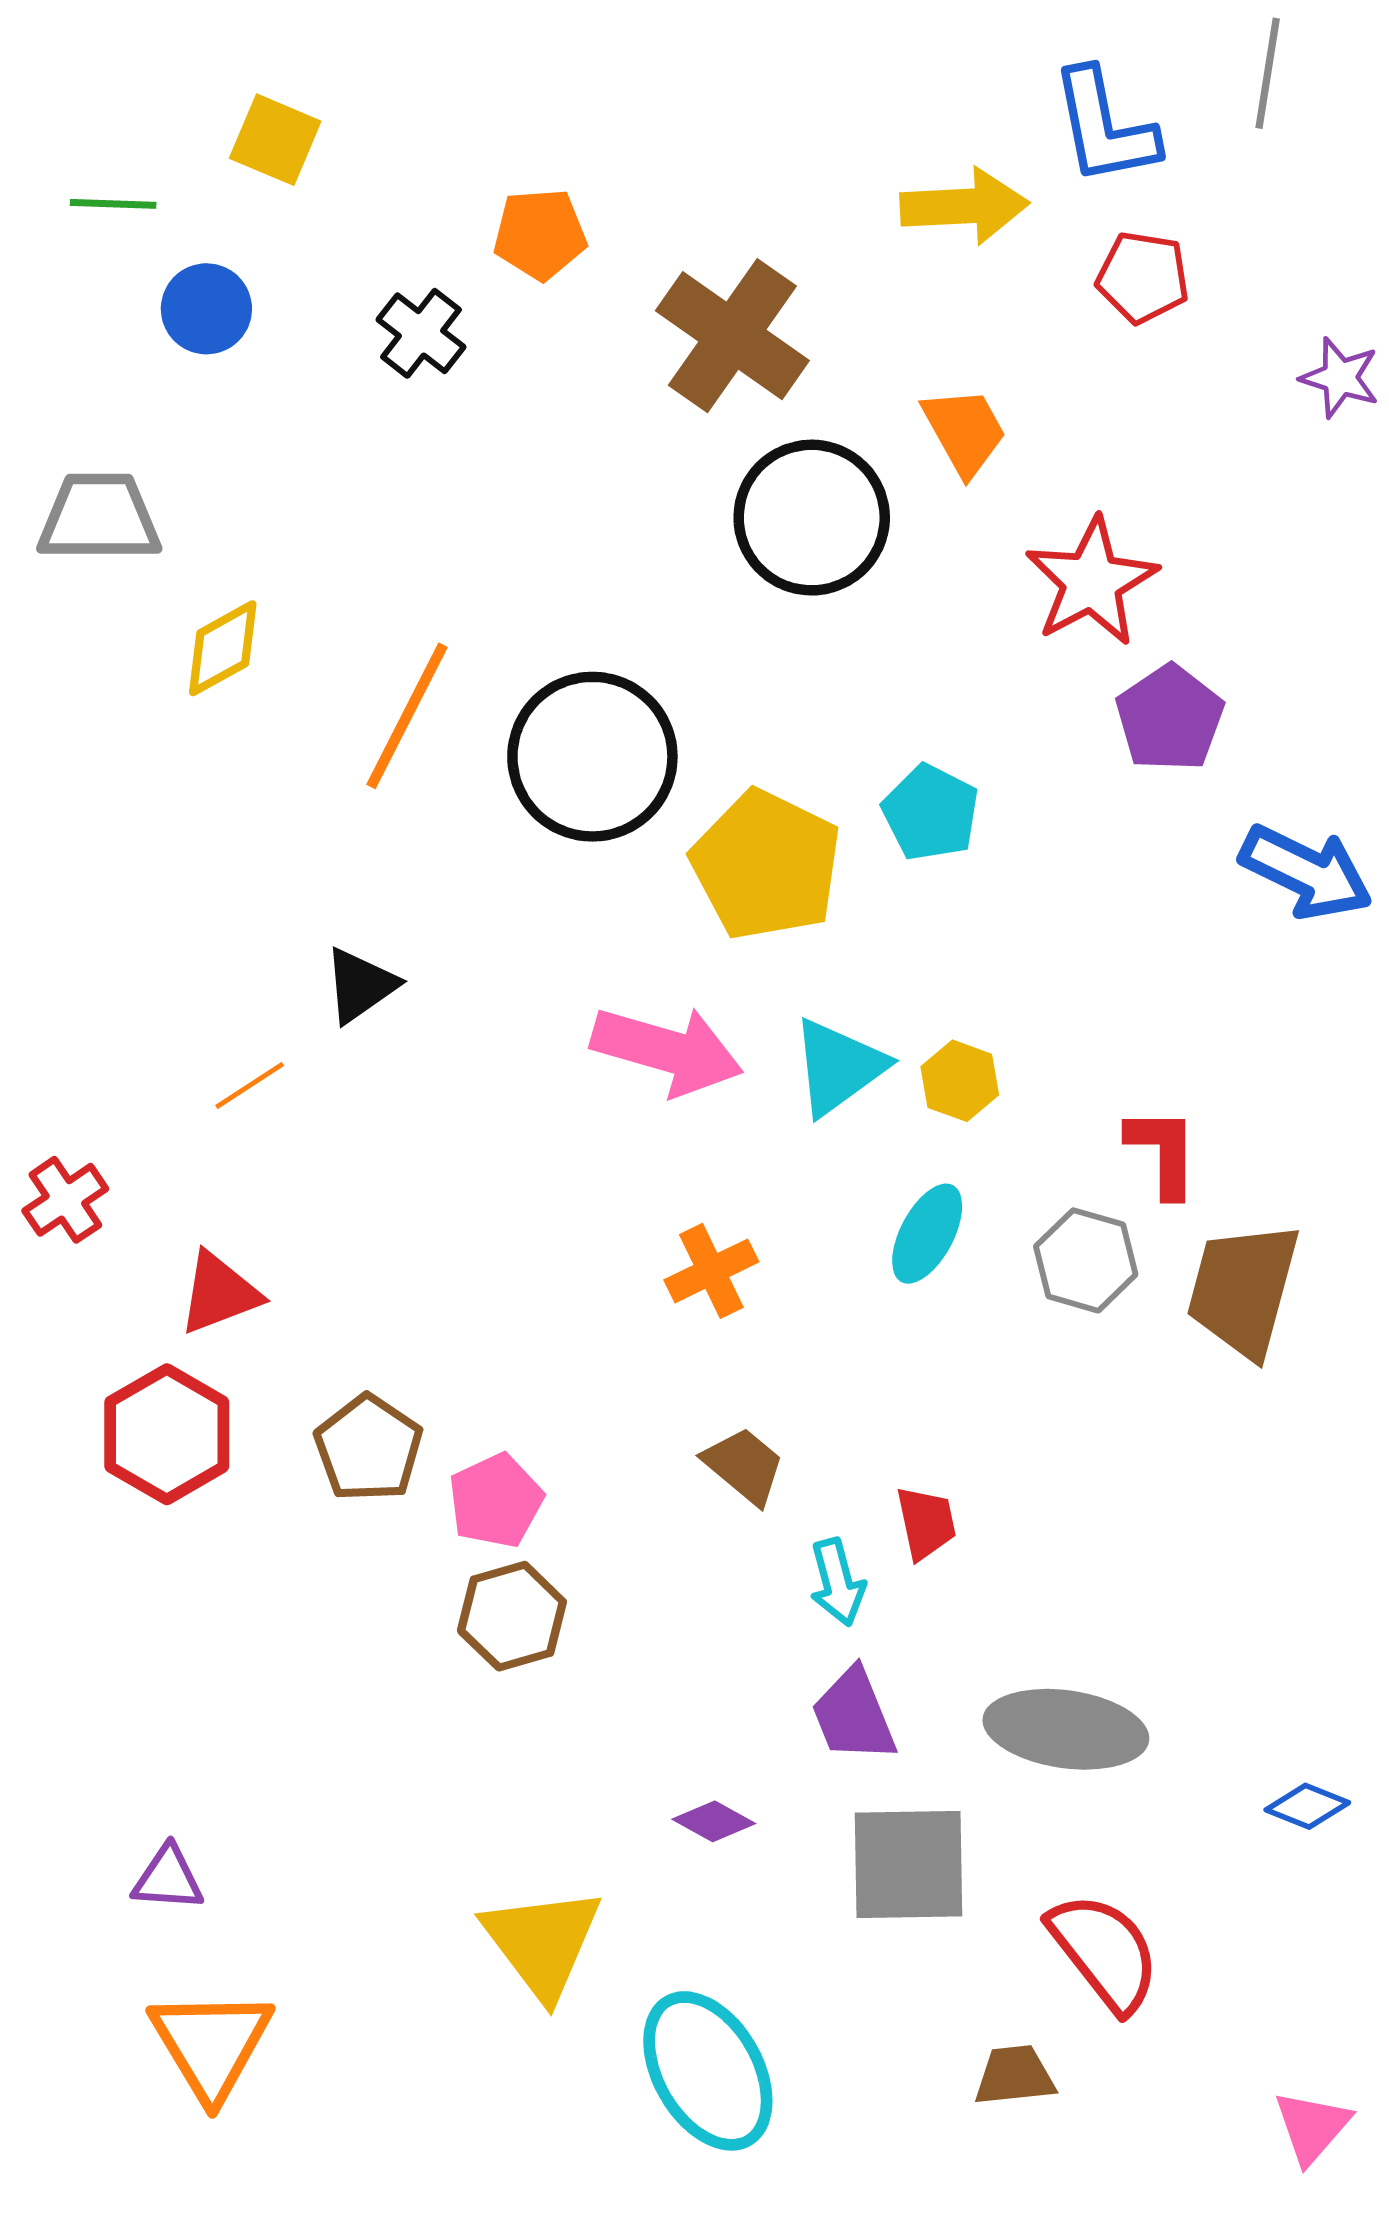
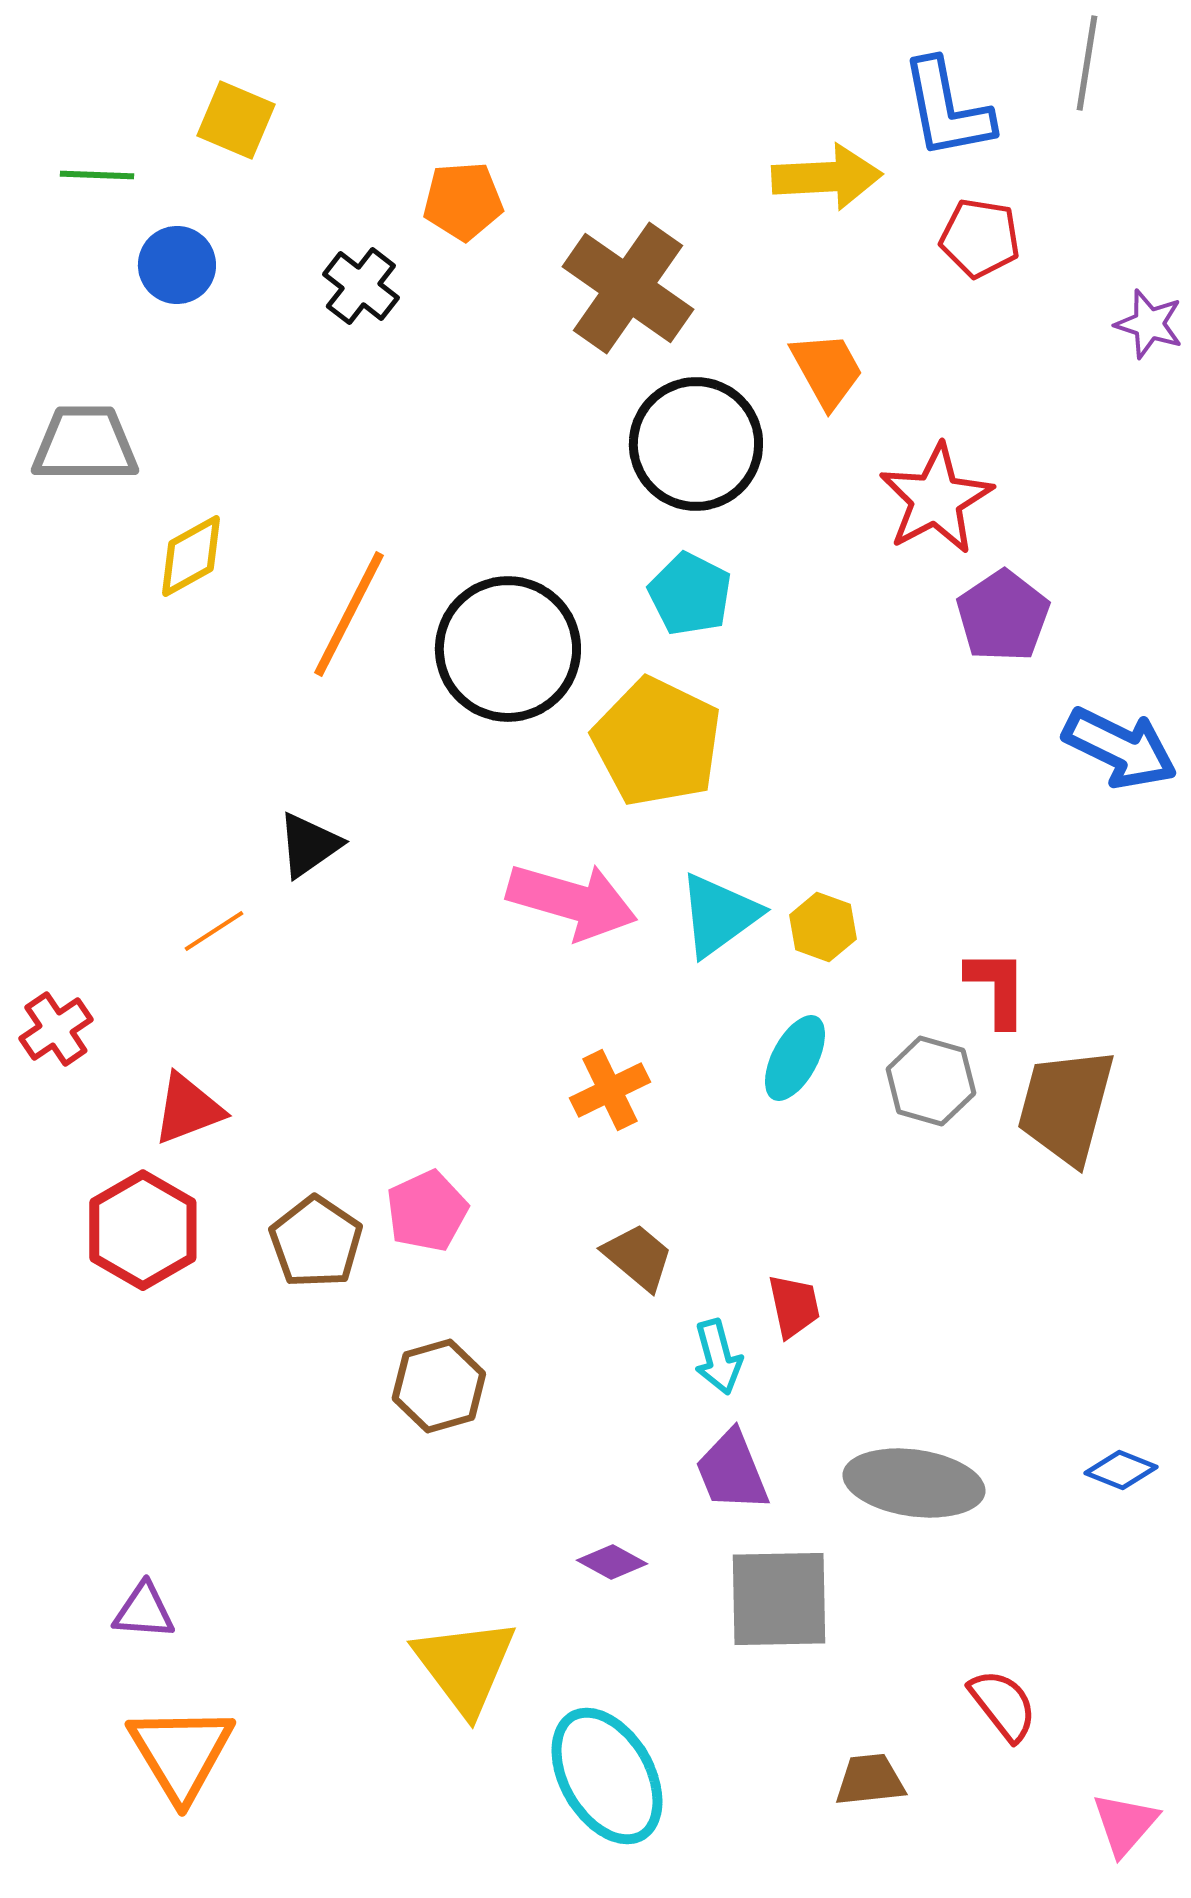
cyan pentagon: (931, 813) -> (690, 594), moved
pink pentagon: (496, 1501) -> (427, 1211), moved
blue diamond: (1307, 1806) -> (1121, 1470), moved
red semicircle: (1104, 1952) -> (1003, 1705), moved, size x0.7

